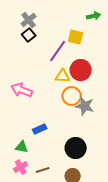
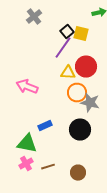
black square: (29, 35) -> (67, 32), moved
green triangle: (22, 147) -> (27, 144), size x1.5
black circle: (76, 148) -> (80, 130), moved

